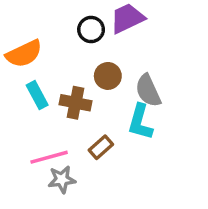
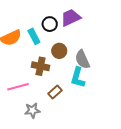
cyan rectangle: (37, 95) -> (34, 36), moved
pink line: (49, 157) -> (18, 87), moved

